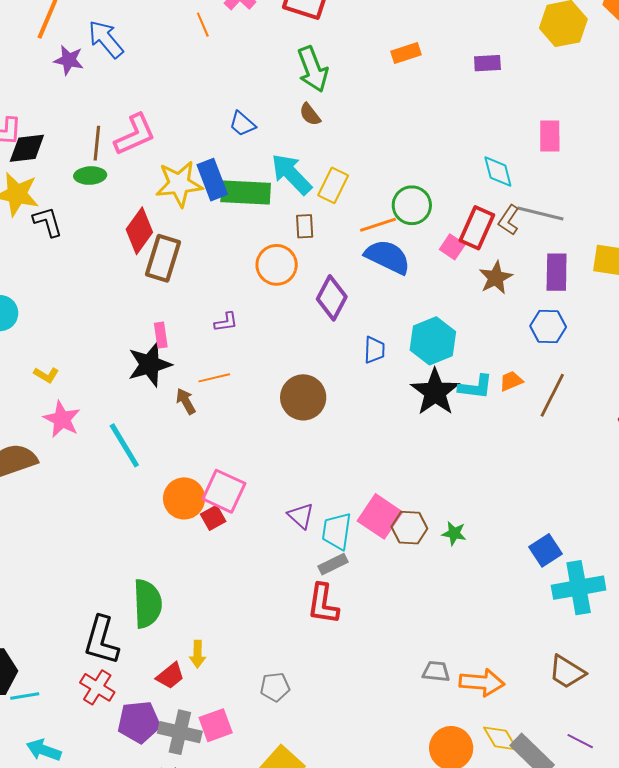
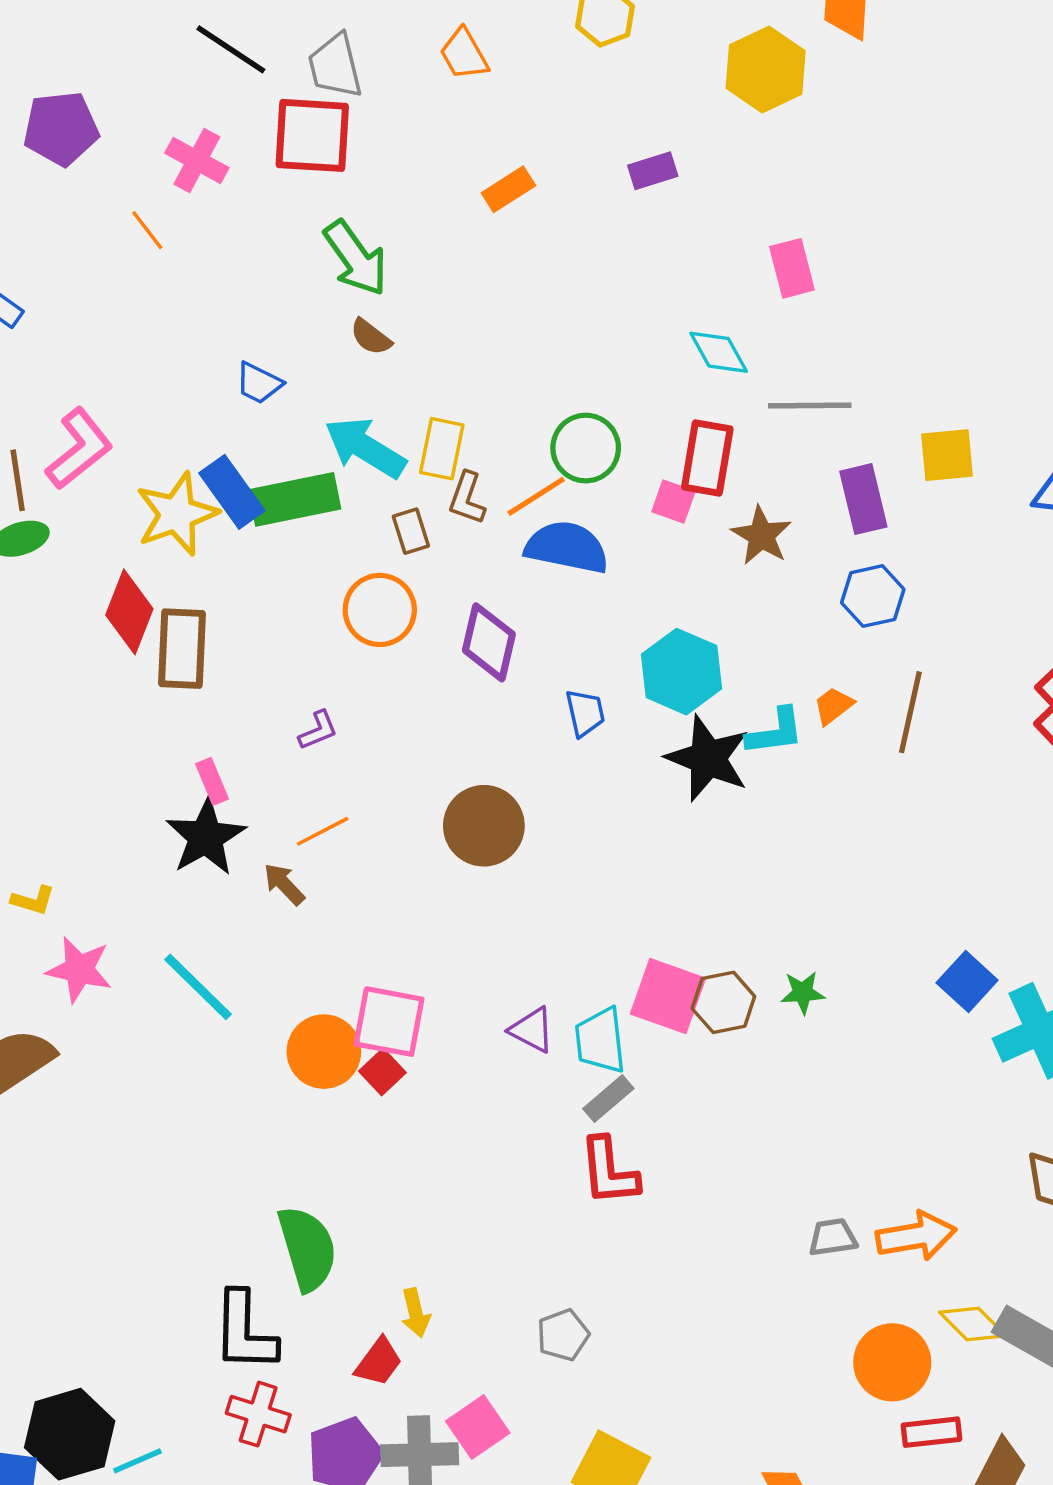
brown L-shape: (509, 220) -> (467, 498), moved

